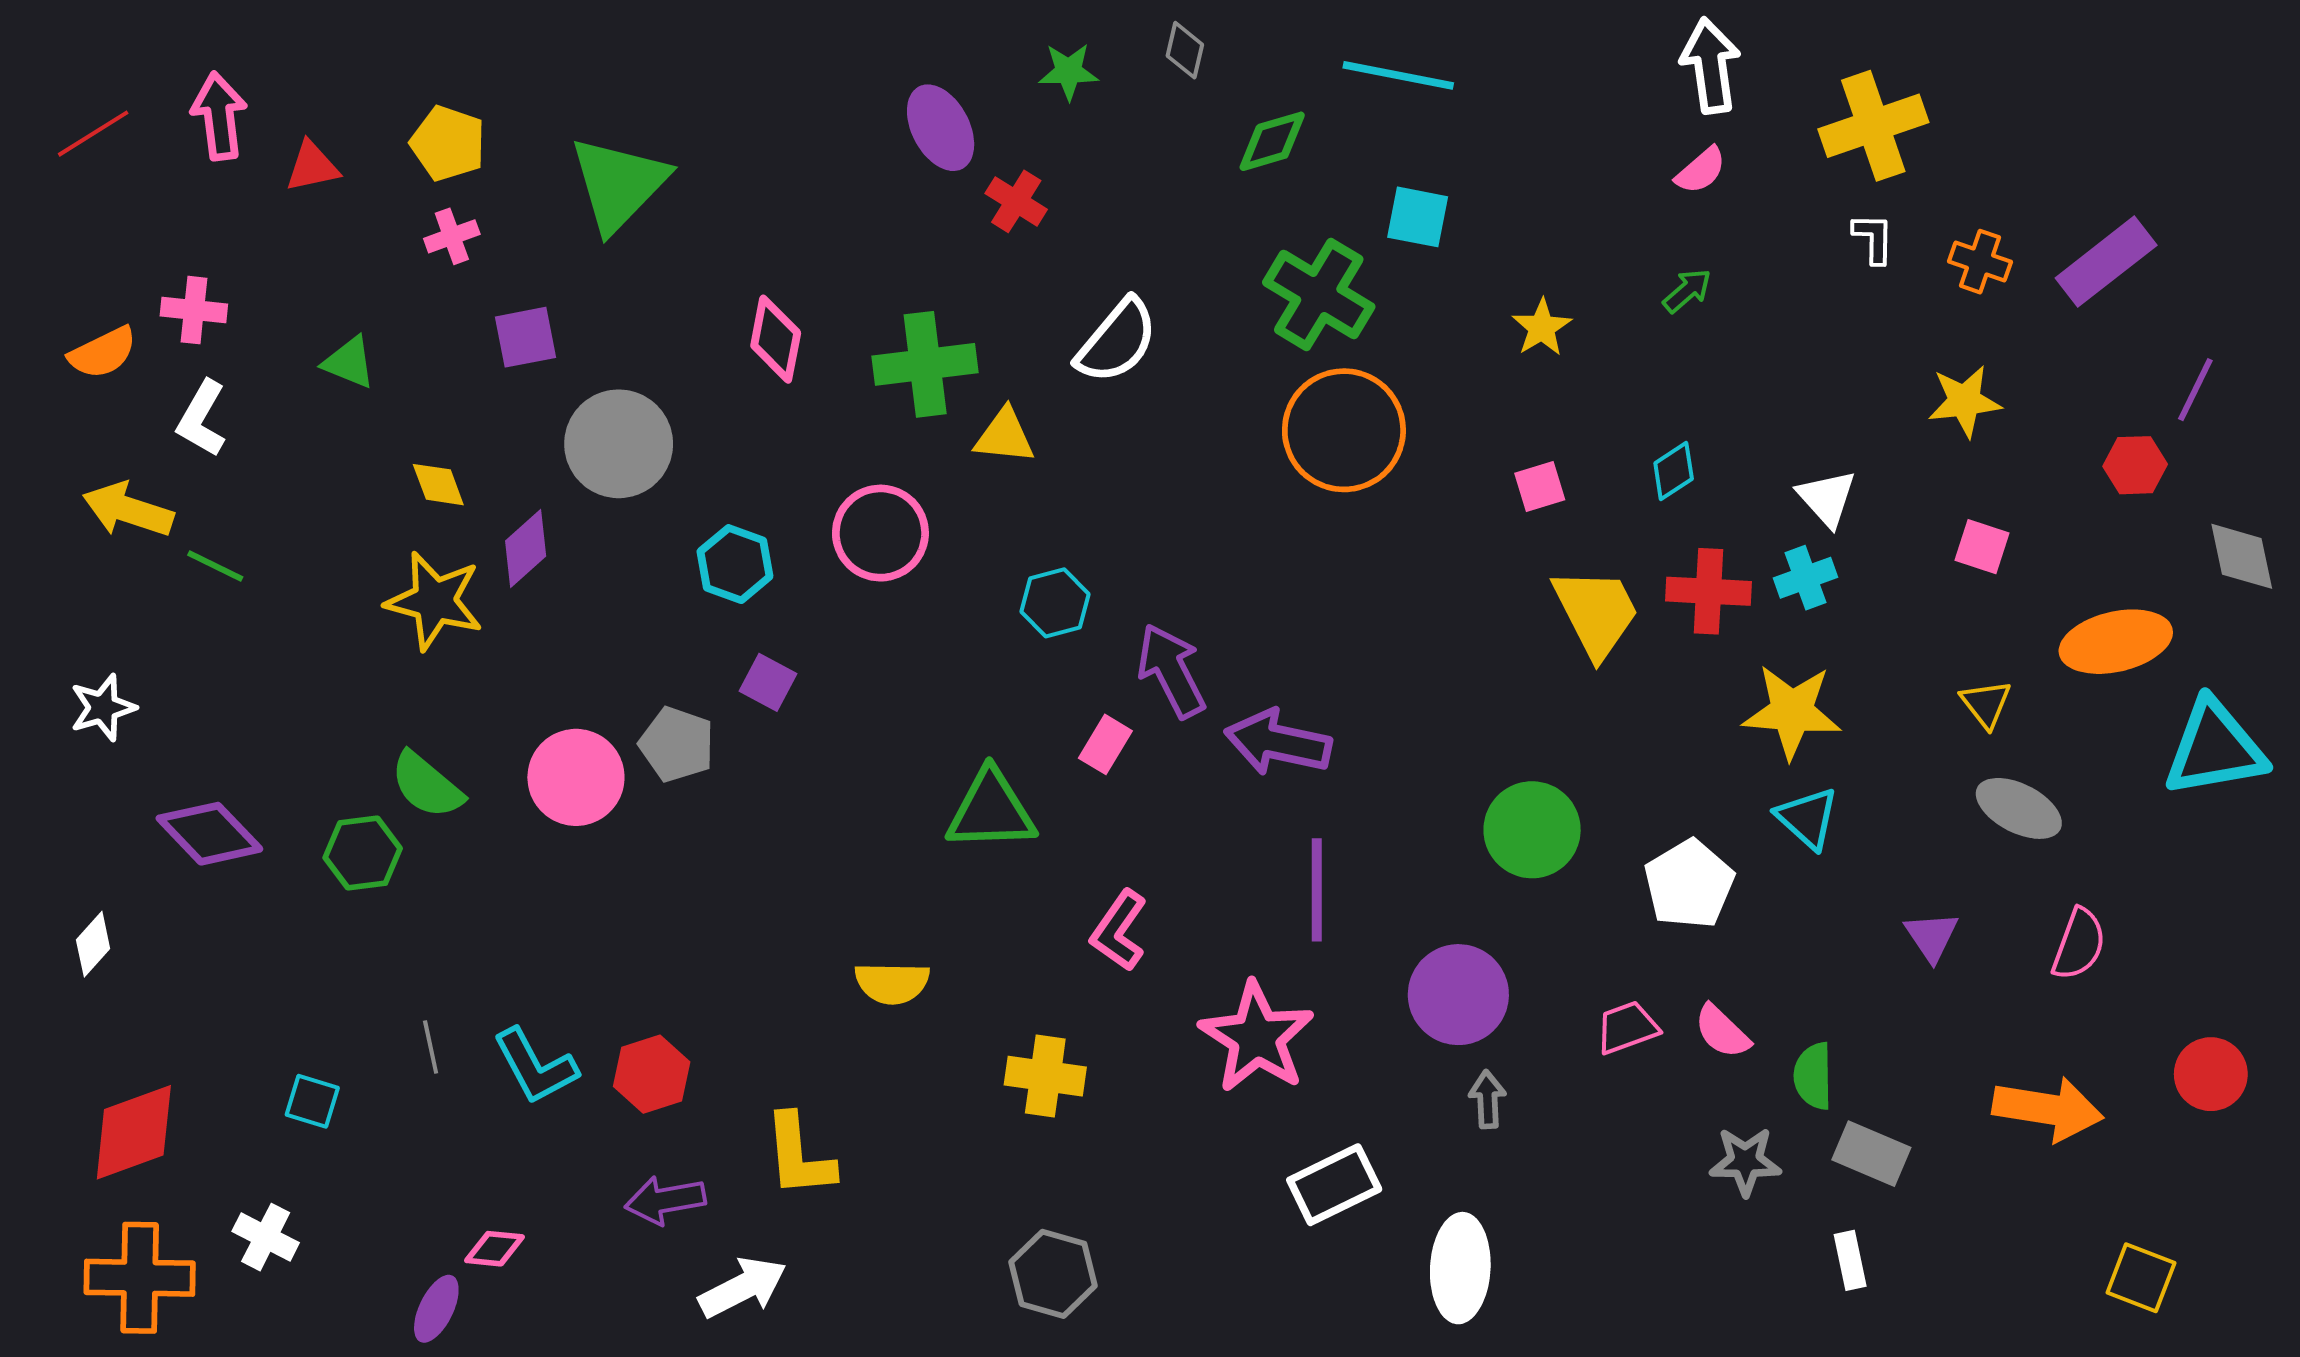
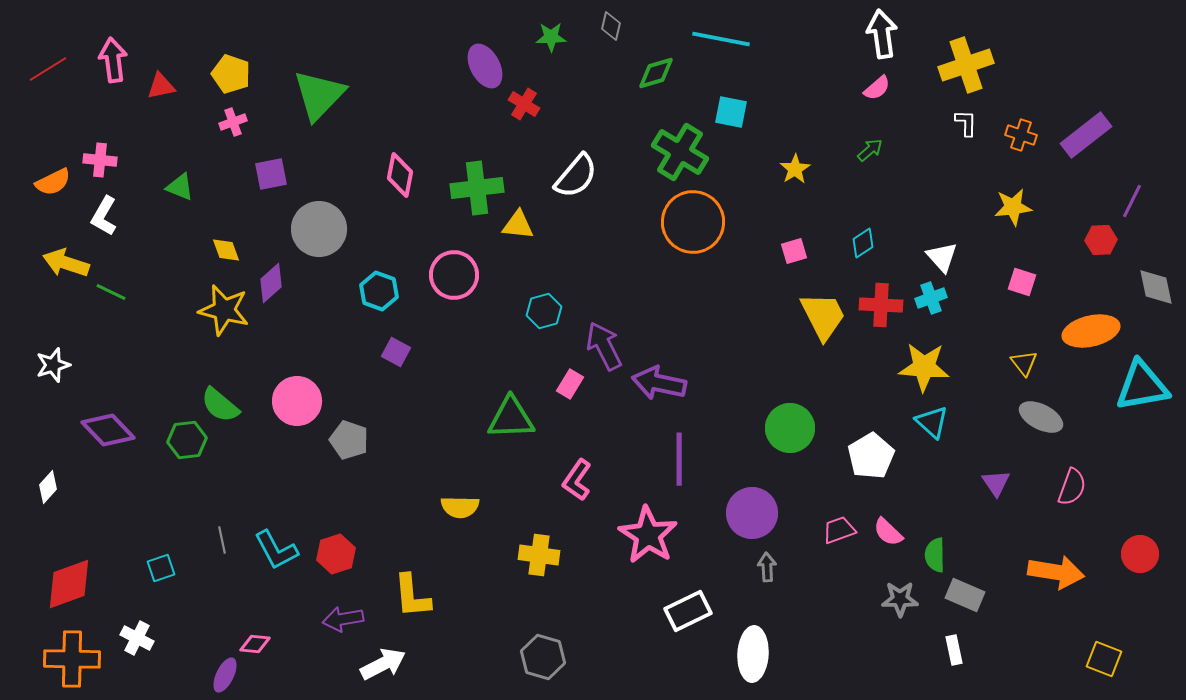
gray pentagon: (677, 744) -> (349, 440), moved
cyan square: (312, 1101) -> (161, 568), turned -36

